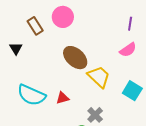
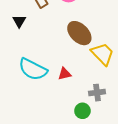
gray cross: (95, 115) -> (97, 93), turned 35

